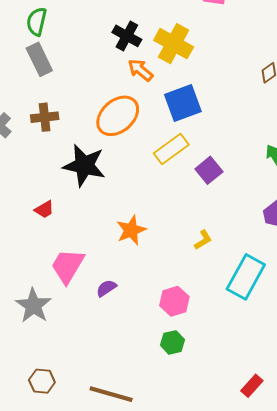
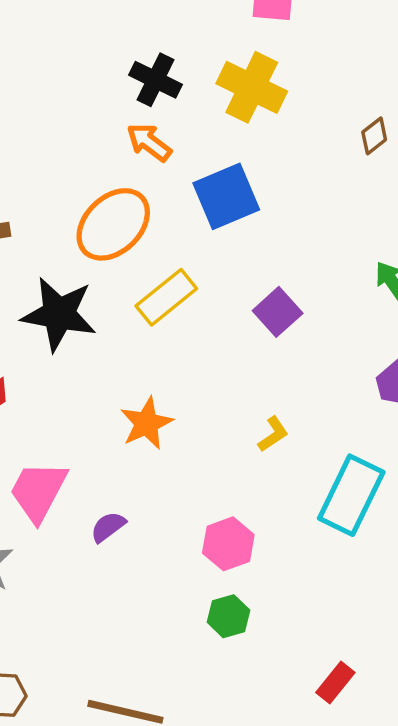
black cross: (127, 36) -> (155, 80), moved
yellow cross: (174, 44) -> (252, 87), moved
yellow rectangle: (171, 149) -> (166, 297), moved
red rectangle: (252, 386) -> (335, 682), moved

